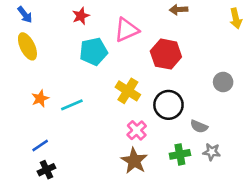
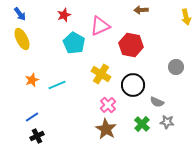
cyan pentagon: (94, 52) -> (74, 43), turned -30
green cross: (180, 154) -> (142, 124), turned -35

